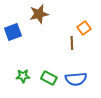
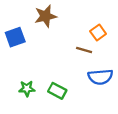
brown line: (72, 43) -> (84, 50), turned -72
blue semicircle: (76, 79) -> (100, 77), moved

